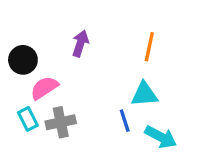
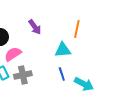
purple arrow: (80, 43) -> (35, 27), turned 126
cyan triangle: (144, 94) -> (63, 50), moved

